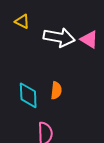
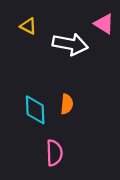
pink triangle: (89, 39) -> (104, 24), moved

